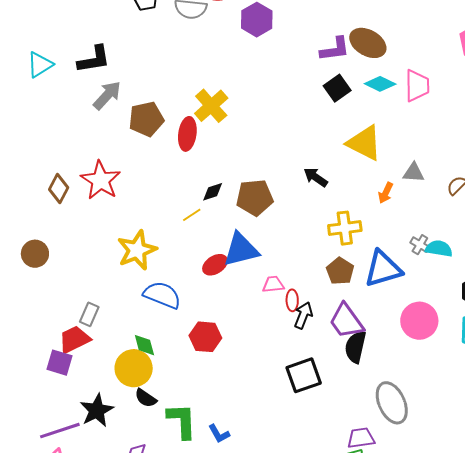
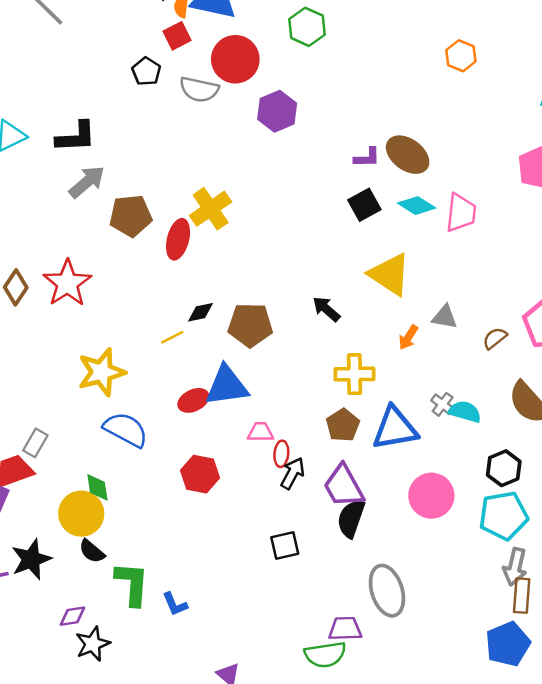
purple L-shape: (335, 49) -> (367, 158), size x0.7
red hexagon: (205, 337) -> (200, 474), moved
black square: (304, 375) -> (285, 545), size x0.7

